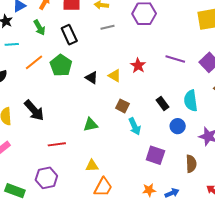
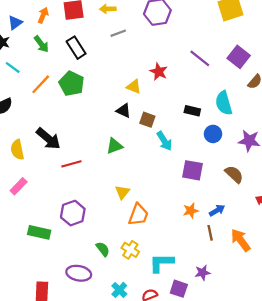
cyan line: (12, 44) -> (13, 68), turned 48
purple line: (175, 59) -> (200, 58), turned 30
black triangle: (91, 78) -> (124, 111), moved
black rectangle: (163, 104) -> (192, 111), turned -32
red line: (57, 144) -> (71, 164), moved
brown semicircle: (191, 164) -> (234, 174), turned -36
yellow triangle: (92, 166) -> (122, 192), turned -40

